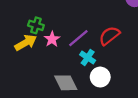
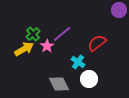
green cross: (36, 25) -> (33, 34), turned 32
purple line: (78, 38) -> (62, 34), moved

